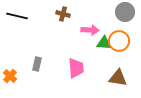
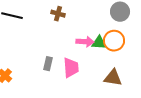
pink arrow: (90, 30) -> (85, 42), moved
gray rectangle: (37, 64) -> (48, 64), moved

